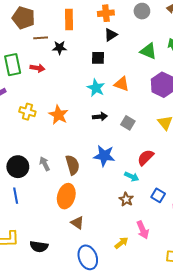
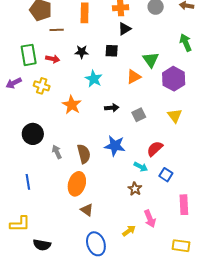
black star: (60, 48) -> (82, 52), moved
green triangle: (148, 51) -> (151, 60), moved, turned 30
orange triangle: (122, 84) -> (134, 77), turned -49
cyan star: (96, 88) -> (94, 79), moved
yellow cross: (27, 112) -> (42, 86), moved
gray square: (128, 123) -> (139, 115), turned 32
black circle: (18, 167) -> (33, 134), moved
blue square: (158, 195) -> (166, 175), moved
black semicircle: (39, 247) -> (42, 245), moved

